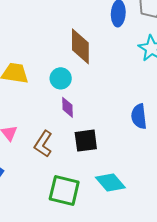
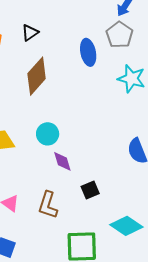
brown diamond: (80, 46) -> (37, 76), moved, turned 57
black square: (86, 141) -> (90, 190), size x0.7

